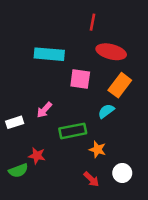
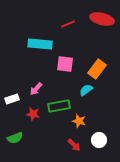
red line: (93, 22) -> (68, 24), moved, turned 56
red ellipse: (111, 52) -> (102, 19), moved
red star: (37, 156) -> (33, 114), moved

